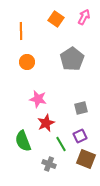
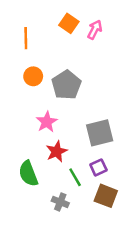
pink arrow: (84, 17) -> (95, 30), moved
gray pentagon: (72, 59) -> (66, 85), moved
pink star: (38, 99) -> (47, 122), turned 30
gray square: (81, 108) -> (100, 133), size x1.6

